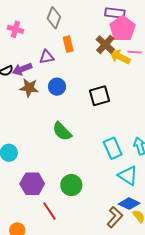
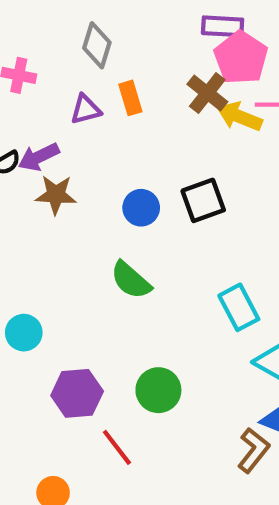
purple triangle: (47, 57) -> (86, 109), moved
blue circle: (57, 87) -> (141, 208), moved

